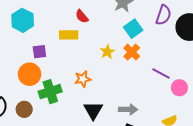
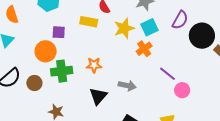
yellow star: (107, 52) -> (124, 28), moved, size x1.5
gray arrow: (128, 109) -> (127, 86), moved

